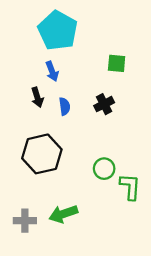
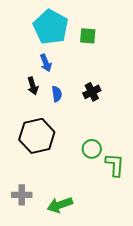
green square: (117, 63) -> (88, 36), moved
green arrow: (63, 214) -> (60, 205), moved

